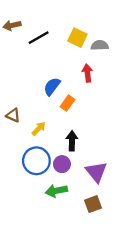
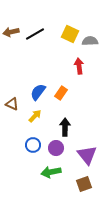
brown arrow: (12, 25) -> (11, 32), moved
blue semicircle: (52, 86) -> (38, 92), moved
blue circle: (36, 161) -> (33, 145), size x0.6

